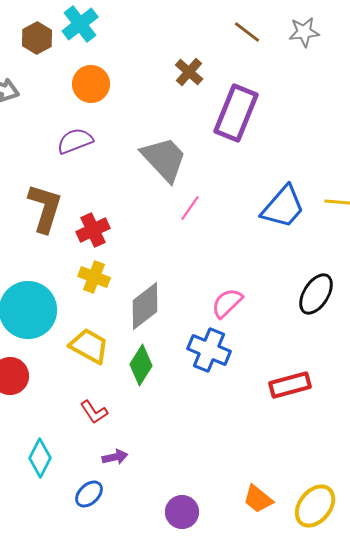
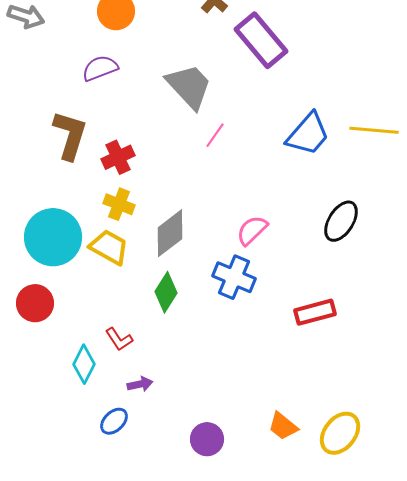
purple rectangle: (236, 113) -> (261, 40), turned -62
yellow trapezoid: (89, 346) -> (109, 247), moved
cyan diamond: (40, 458) -> (84, 364), moved

